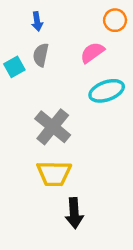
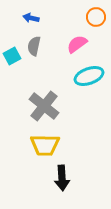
blue arrow: (37, 21) -> (31, 18), turned 112

